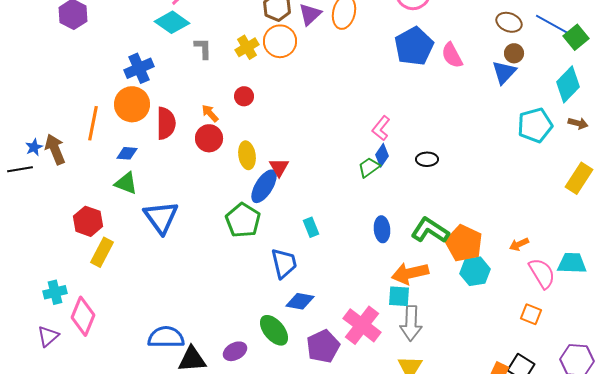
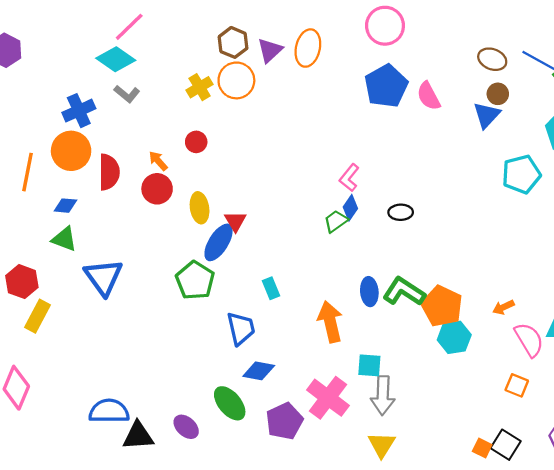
gray L-shape: (203, 48) -> (127, 94), moved, turned 130
blue ellipse: (382, 229) -> (369, 292), moved
orange arrow: (410, 273) -> (330, 322), moved, turned 90
purple ellipse: (235, 351) -> (186, 427), turned 70

